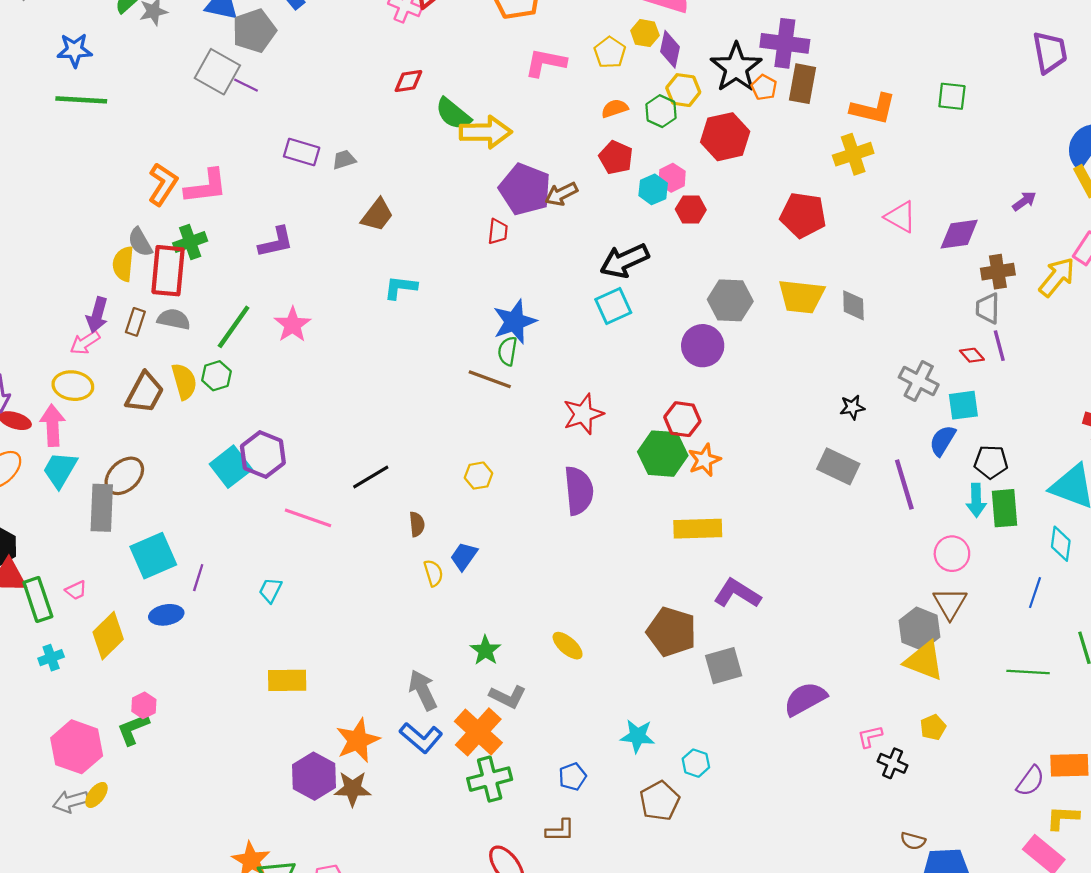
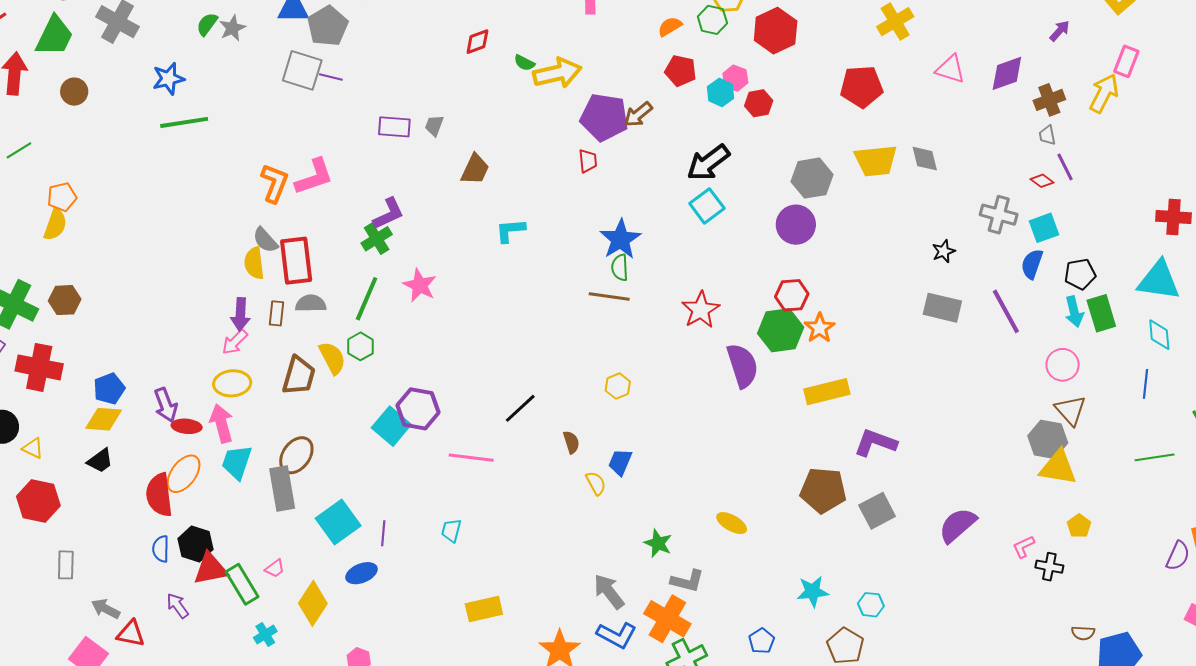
green semicircle: (453, 114) -> (524, 63), size x0.6
gray trapezoid: (344, 160) -> (434, 126), turned -40
green cross: (190, 242) -> (377, 239), moved
gray trapezoid: (988, 308) -> (1047, 135), size x0.7
purple semicircle: (579, 491) -> (742, 366), moved

